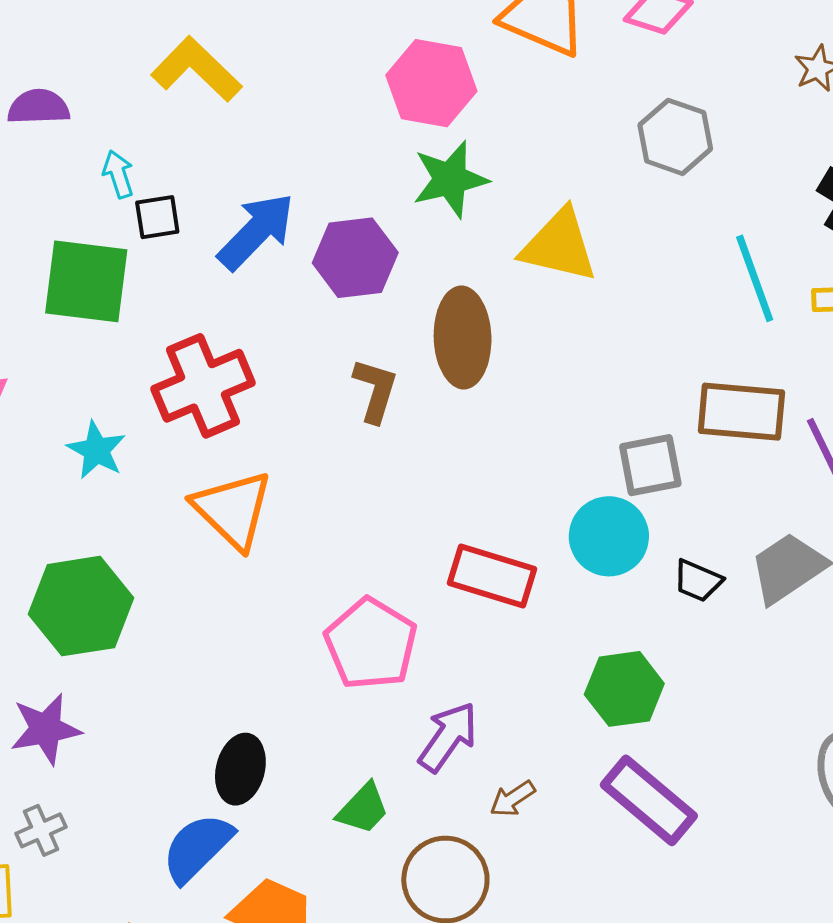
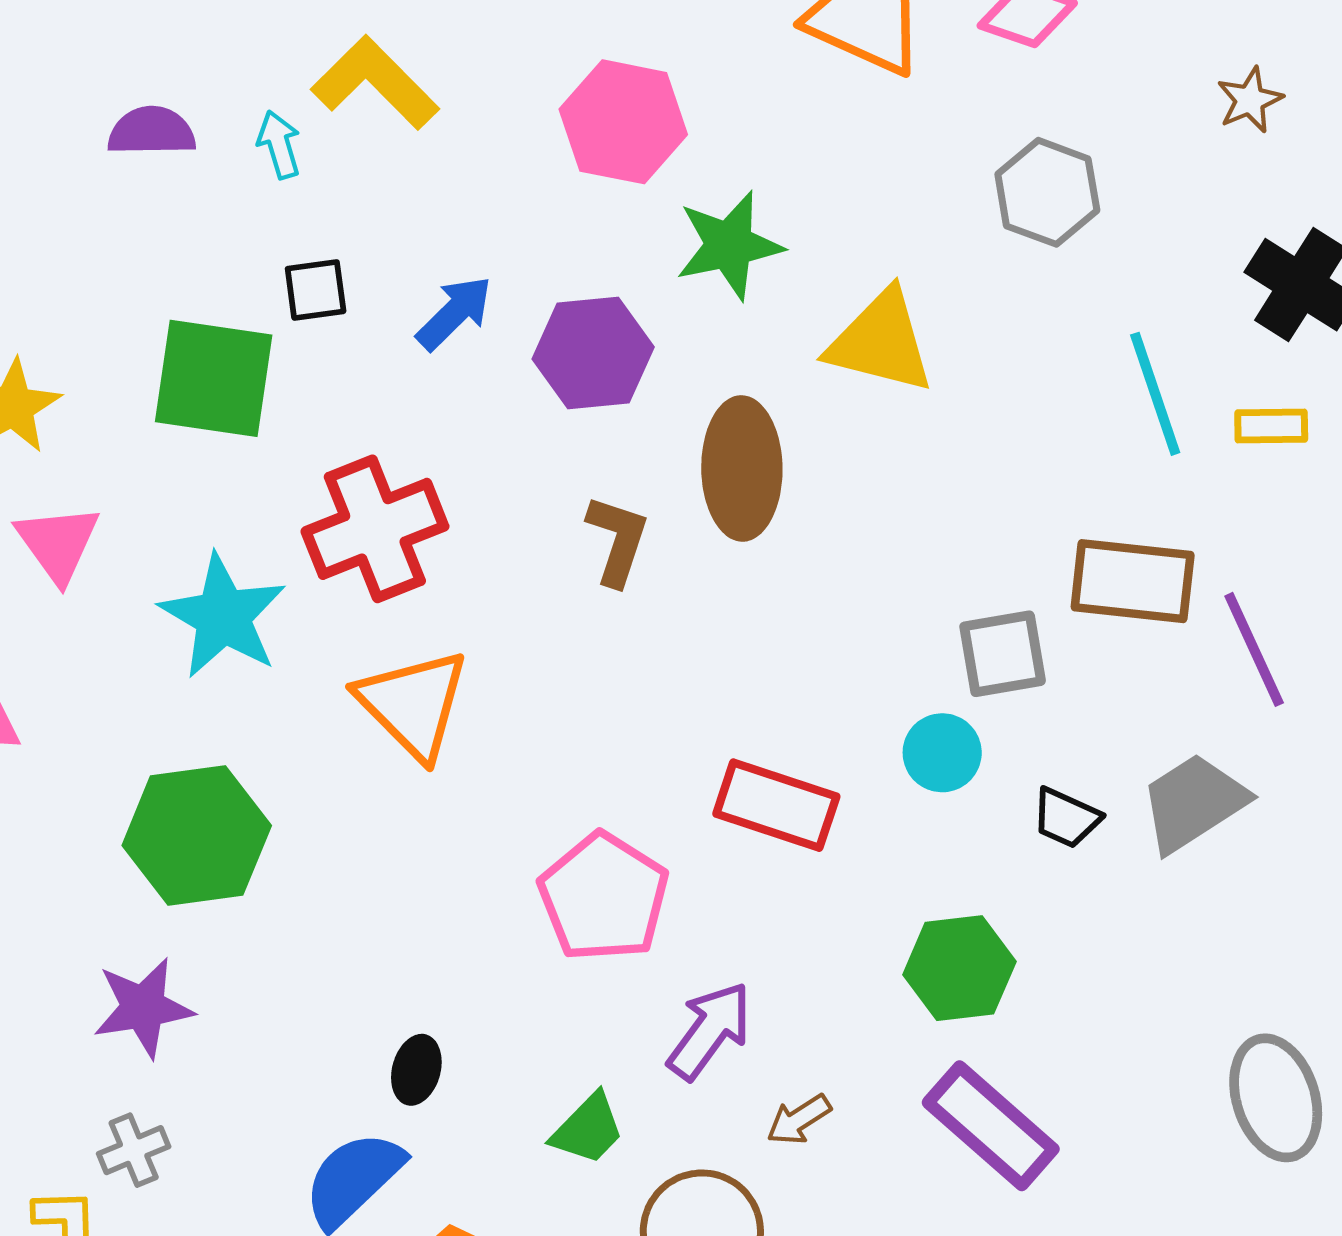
pink hexagon: (431, 83) -> (623, 122), moved
cyan arrow: (118, 174) -> (279, 145), moved
blue arrow: (256, 231) -> (454, 313), size x0.7
cyan star: (96, 450) -> (223, 616), size x1.5
cyan circle: (609, 536) -> (942, 753), size x0.7
black ellipse: (240, 769) -> (416, 1070), size x0.7

